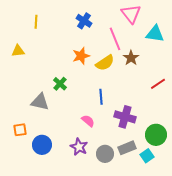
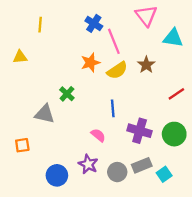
pink line: (115, 39) -> (114, 41), moved
green circle: (156, 135) -> (174, 134), moved
blue circle: (42, 145) -> (57, 175), moved

